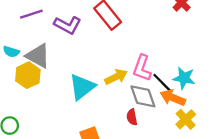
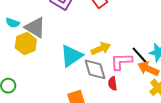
pink L-shape: (142, 68) -> (121, 61), moved, turned 65
gray diamond: (143, 96) -> (95, 69), moved

